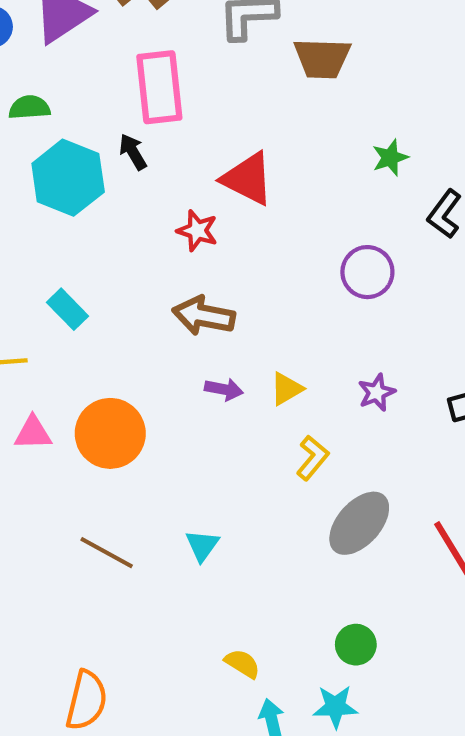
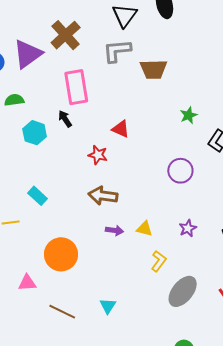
cyan hexagon: (68, 178) -> (35, 133), size x0.7
red triangle: (248, 179) -> (121, 129), size x0.7
yellow triangle: (286, 389) -> (144, 229), turned 48
pink triangle: (33, 433) -> (27, 283), moved

